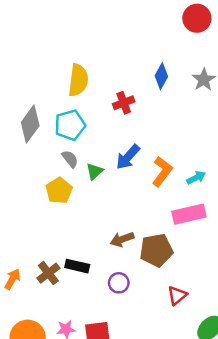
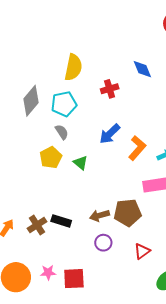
blue diamond: (161, 76) -> (142, 69), turned -55
green triangle: (95, 171) -> (81, 163), moved, turned -42
brown arrow: (122, 239) -> (99, 216), moved
purple circle: (119, 283) -> (103, 243), moved

